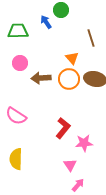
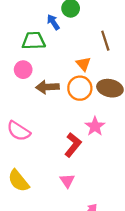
green trapezoid: (18, 31) -> (34, 41), moved
pink star: (84, 143) -> (95, 126), moved, turned -30
yellow semicircle: (16, 159) -> (19, 181), turned -40
pink triangle: (70, 165) -> (67, 181), moved

